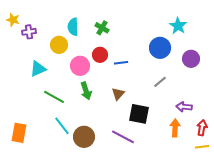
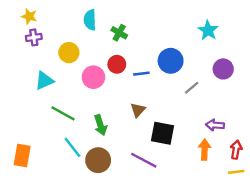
yellow star: (13, 20) -> (29, 16), moved
cyan semicircle: (73, 27) -> (90, 20), moved
blue circle: (160, 48) -> (171, 61), moved
gray line: (160, 82) -> (192, 88), moved
green arrow: (86, 91) -> (100, 125), moved

